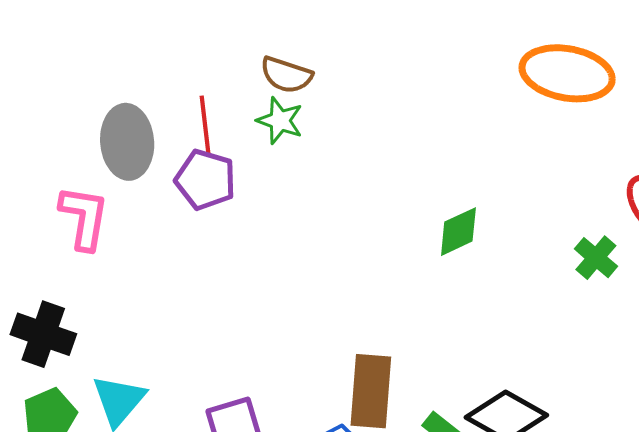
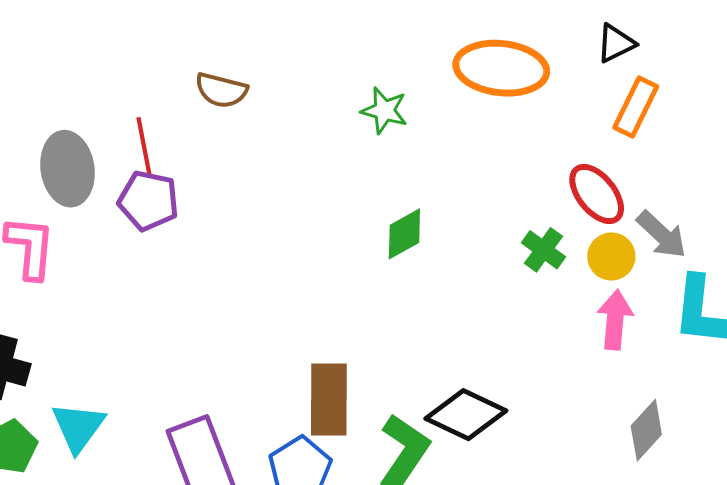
green star: (280, 121) -> (384, 110), moved

